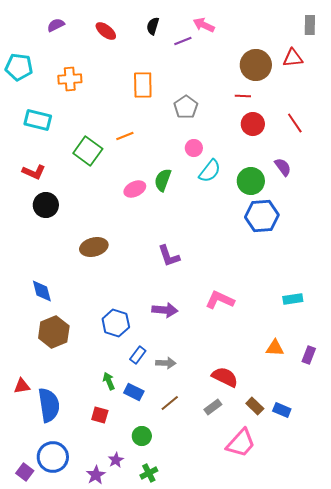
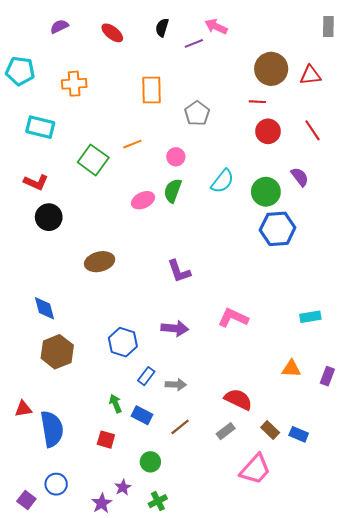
red triangle: (293, 58) -> (310, 75), moved
pink circle: (194, 148) -> (176, 157), moved
blue circle: (53, 457) -> (56, 484), size x0.7

